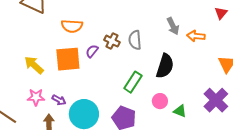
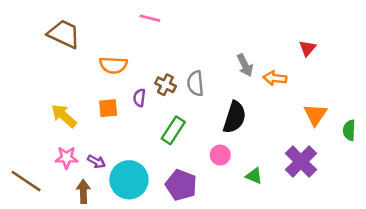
purple semicircle: (92, 51) -> (139, 98), turned -32
orange square: (68, 59) -> (108, 108), size x0.6
green rectangle: (133, 82) -> (173, 130), moved
pink circle: (160, 101) -> (220, 155), moved

